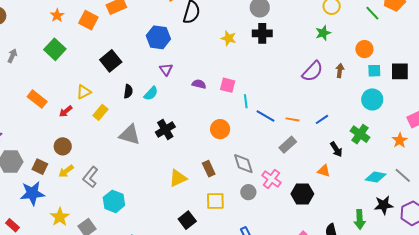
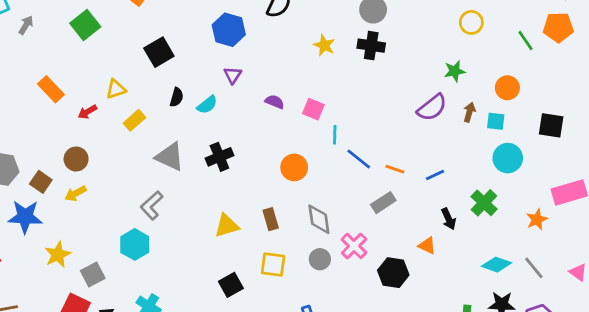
green star: (323, 33) -> (455, 71), moved
cyan square: (374, 71) -> (496, 121), moved
gray L-shape: (90, 177) -> (152, 205), moved

